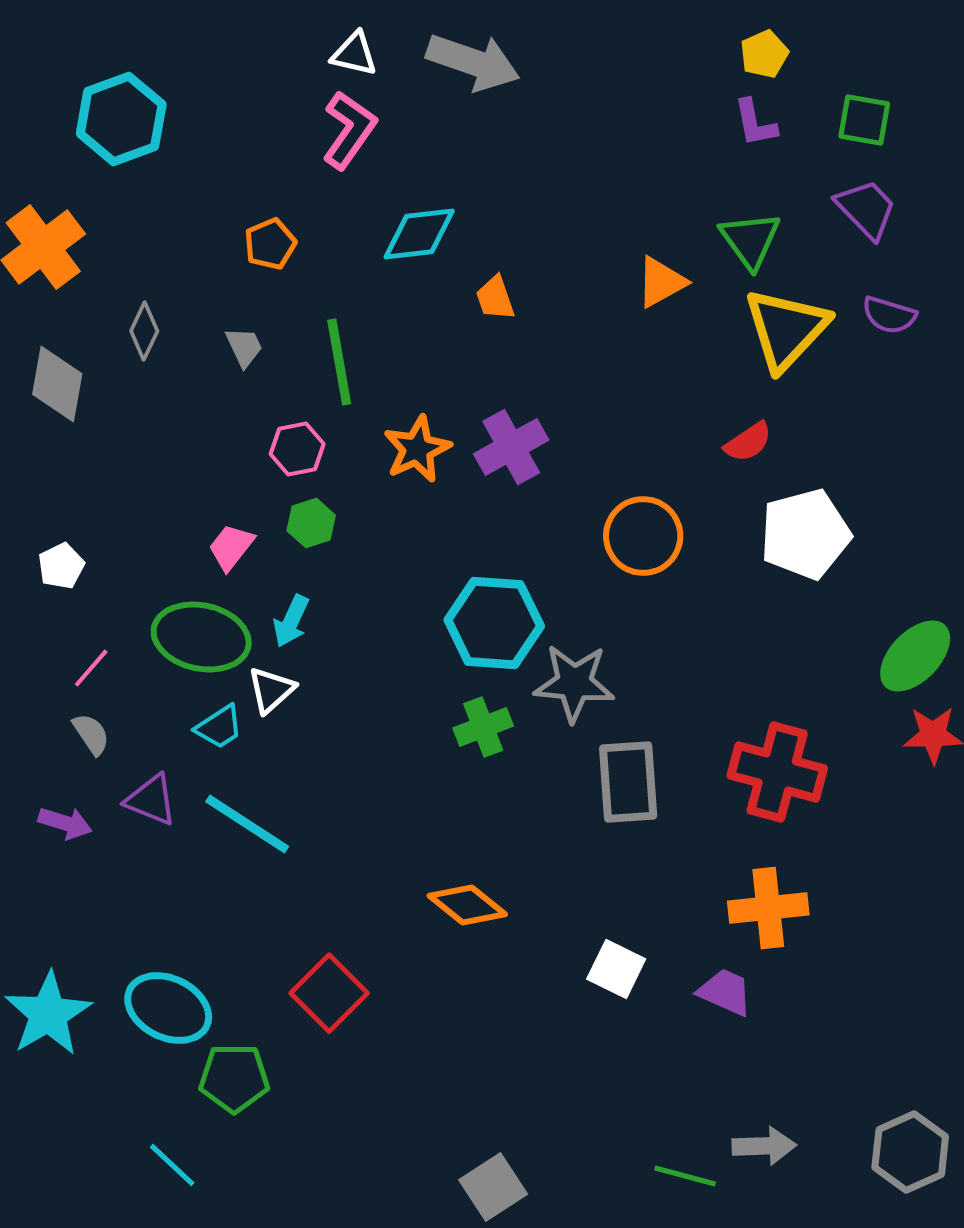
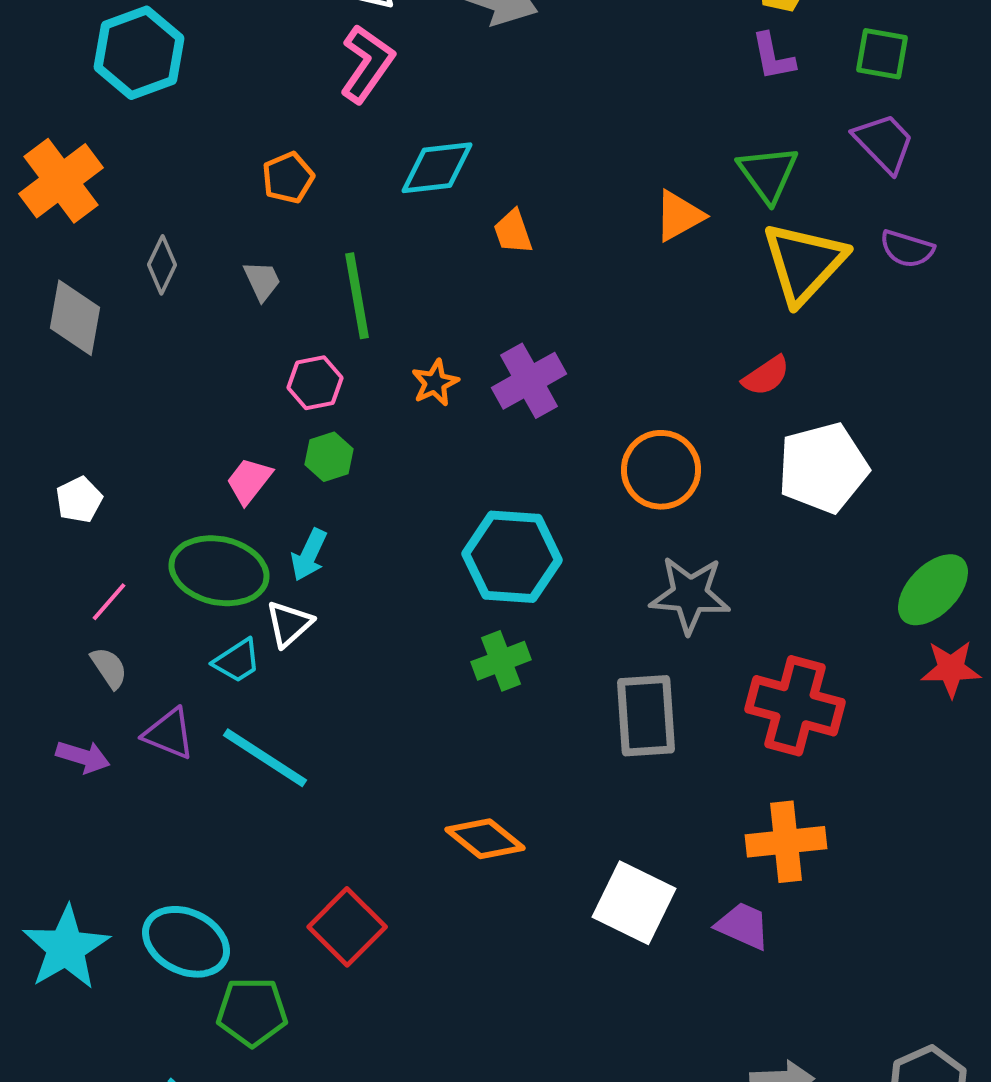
orange star: (417, 449) -> (435, 383), size x0.7
gray star: (574, 683) -> (690, 595), moved
white square: (616, 969) -> (634, 903), size x1.4

